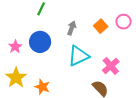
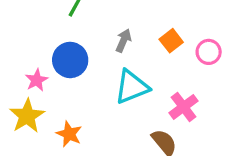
pink circle: (124, 22) -> (209, 52), moved
pink star: (15, 47) -> (37, 80), moved

